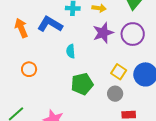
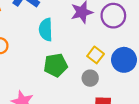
cyan semicircle: (71, 51) -> (46, 30), size x1.5

